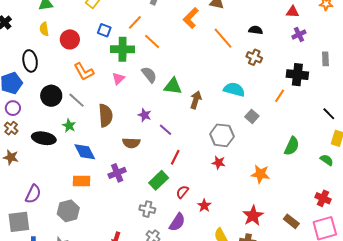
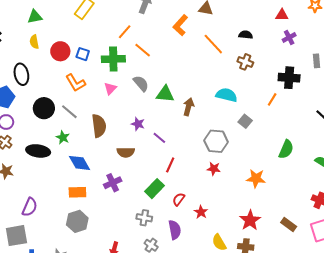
blue square: (104, 30) -> (83, 54), moved
gray hexagon: (68, 211) -> (77, 221), moved
purple semicircle: (177, 222) -> (175, 230), turned -42

